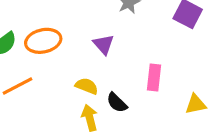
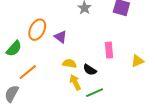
orange ellipse: (43, 41) -> (37, 30), moved, turned -40
purple triangle: (104, 44) -> (61, 37), moved

